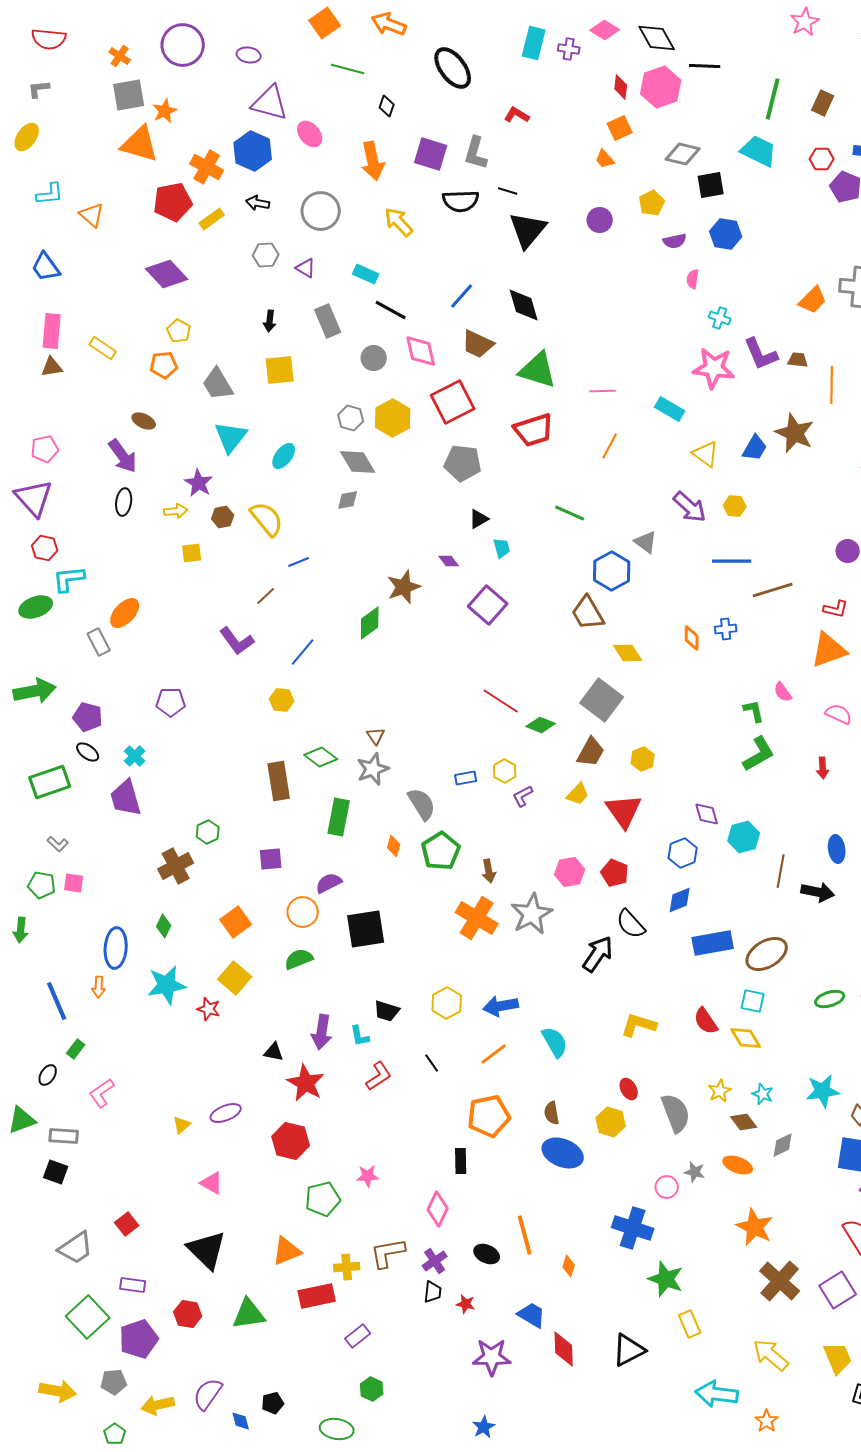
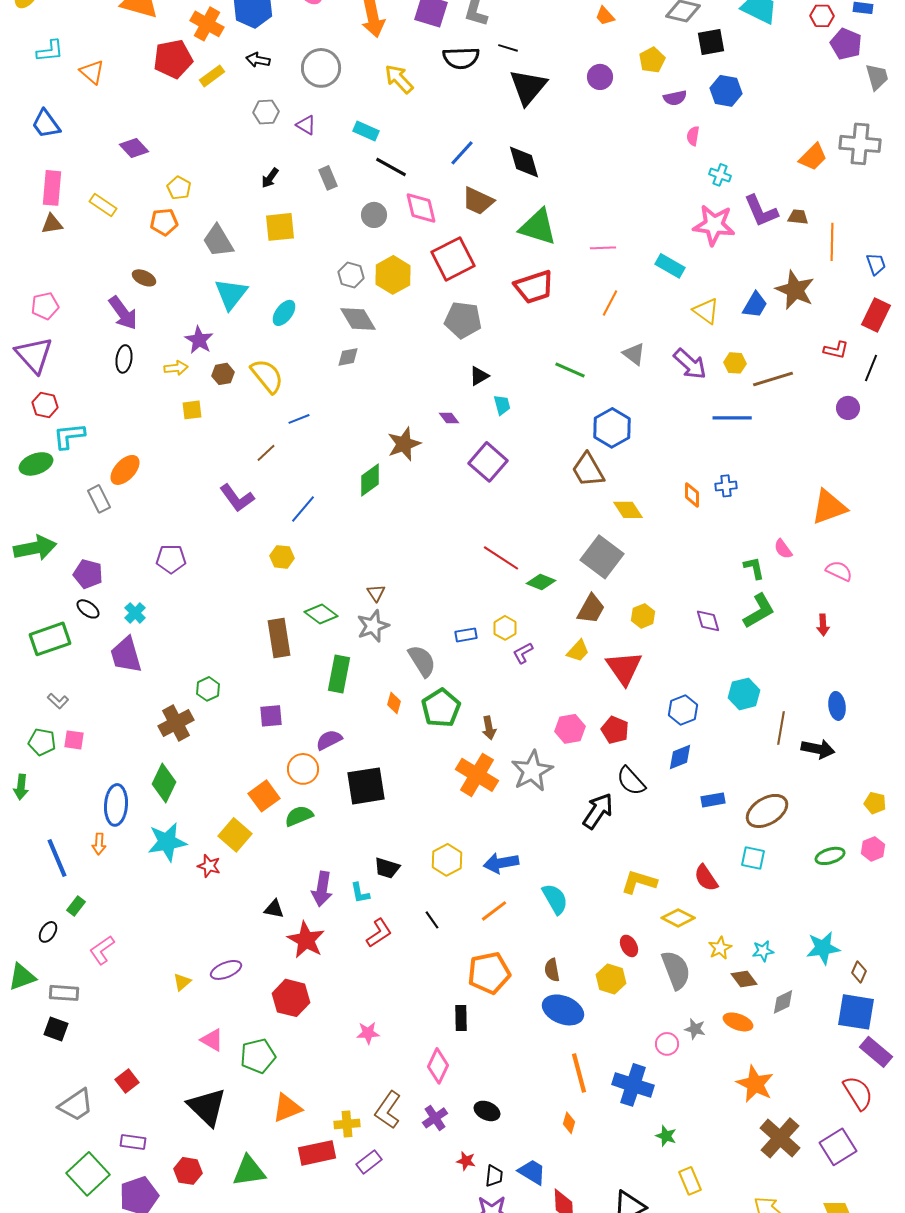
purple diamond: (167, 274) -> (134, 148), moved, size x0.7
black arrow: (270, 321) -> (270, 178), turned 30
gray rectangle: (328, 321) -> (328, 178), size x0.7
gray triangle: (646, 542) -> (634, 354), moved
brown line: (773, 590) -> (773, 379), moved
red L-shape: (836, 609) -> (836, 350), moved
purple diamond: (707, 814) -> (708, 621), moved
orange square: (236, 922) -> (264, 796), moved
green diamond: (164, 926) -> (164, 783), size x1.6
blue rectangle: (713, 943) -> (713, 800), size x0.6
yellow diamond: (746, 1038) -> (678, 918), moved, turned -32
cyan star: (763, 1094) -> (763, 951), turned -30
green pentagon: (323, 1199) -> (258, 1056), moved
orange line: (525, 1235) -> (579, 1073), moved
brown L-shape: (388, 1253) -> (388, 1110), turned -45
green star: (666, 1279) -> (666, 1136), size x0.6
black trapezoid: (433, 1292) -> (494, 1176), moved
purple rectangle: (358, 1336) -> (369, 1162), moved

